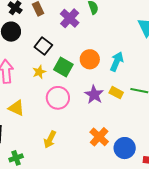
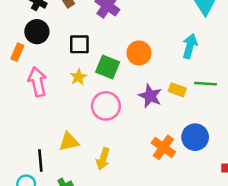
black square: (43, 46) -> (79, 44), turned -30
cyan arrow: (117, 62) -> (190, 46), moved
yellow triangle: (16, 108) -> (69, 142), moved, turned -30
blue circle: (125, 148) -> (195, 137), moved

